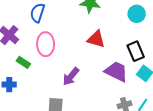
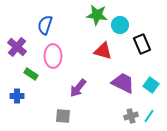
cyan circle: (137, 14) -> (120, 25), moved
black rectangle: (136, 51) -> (142, 44), moved

